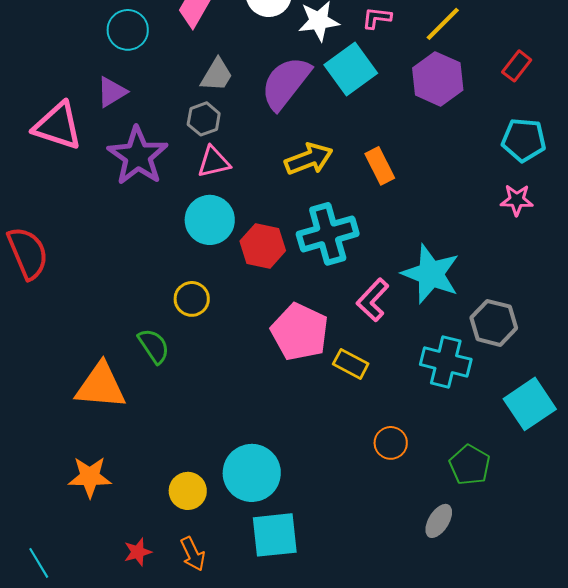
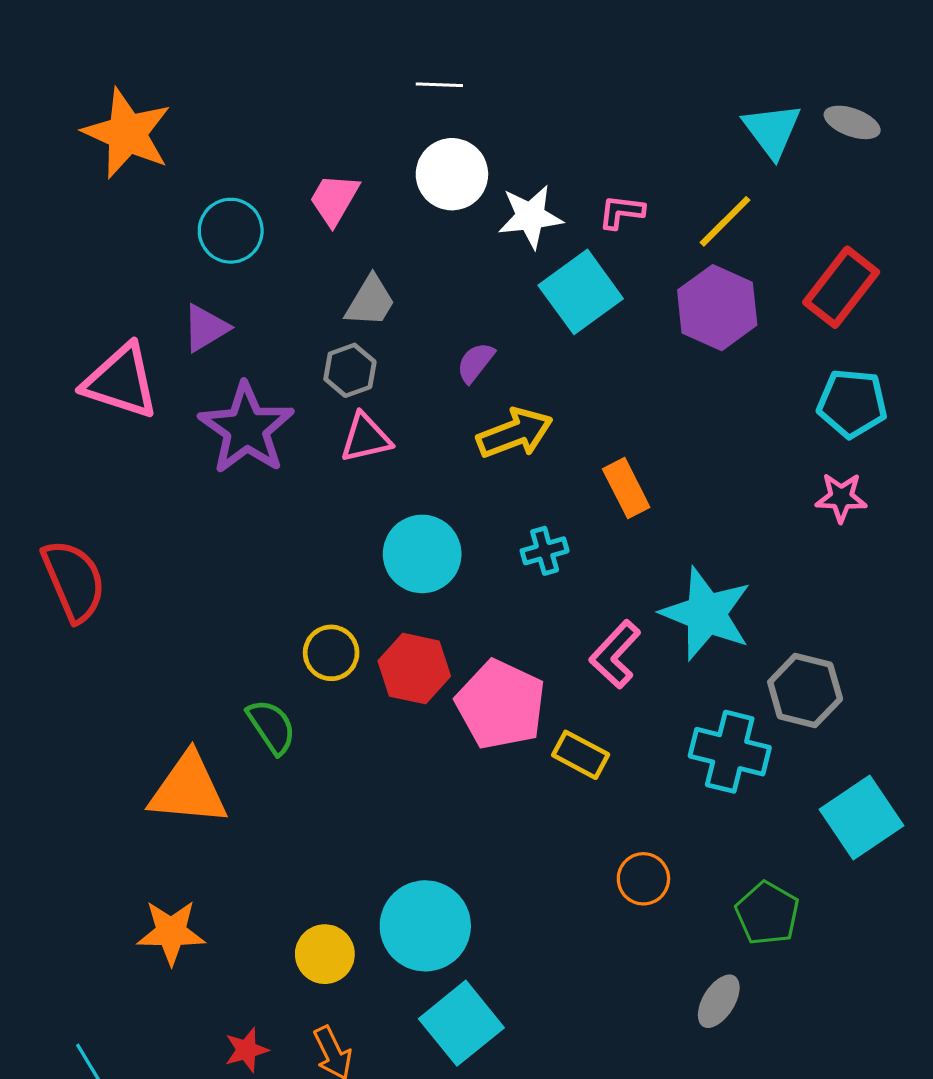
red rectangle: (517, 66) -> (841, 287), size x1.6
purple semicircle: (286, 83) -> (475, 363), moved, size x0.5
orange rectangle: (380, 166) -> (626, 488), moved
cyan circle: (210, 220) -> (422, 554), moved
cyan cross: (328, 234) -> (545, 551), size x0.5
red hexagon: (263, 246) -> (414, 669), moved
cyan square: (275, 535) -> (461, 1023), turned -33

